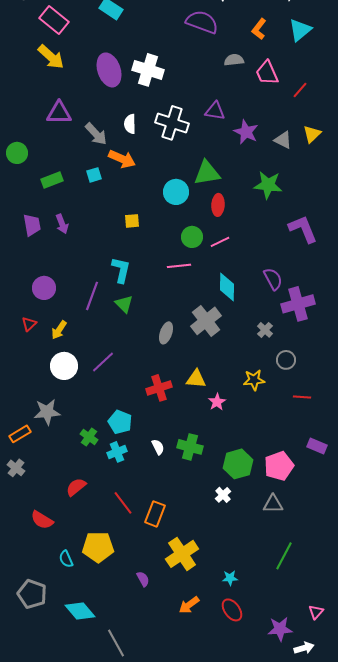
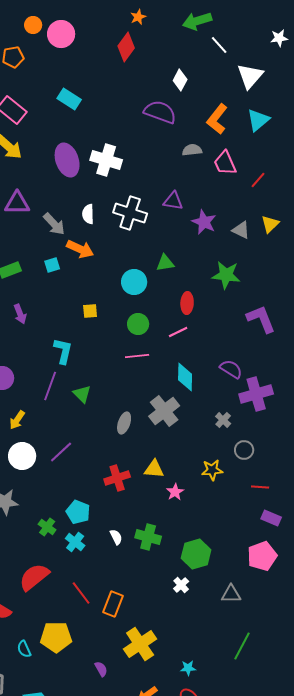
orange L-shape: (259, 29) -> (217, 119), size x1.4
green triangle: (207, 173) -> (165, 263), size x0.7
red ellipse: (218, 205) -> (187, 303), moved
green circle: (192, 237) -> (138, 324), moved
cyan L-shape: (121, 270) -> (63, 351), moved
purple semicircle: (273, 279) -> (231, 369), turned -30
purple rectangle: (317, 446) -> (271, 518), moved
cyan cross: (117, 452) -> (75, 542), turned -30
pink pentagon: (279, 466) -> (262, 556), moved
red semicircle: (76, 487) -> (34, 577), size x1.5

